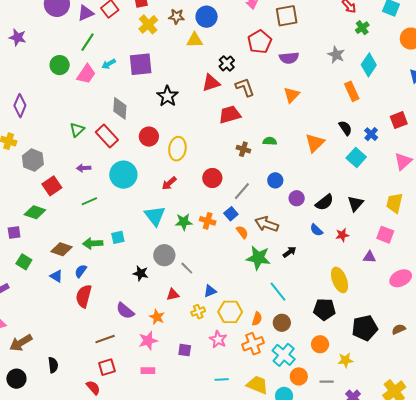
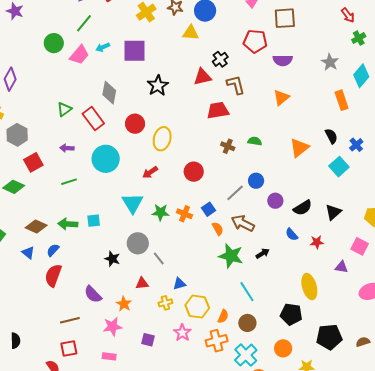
red pentagon: (260, 42) -> (255, 41), turned 30
gray line: (242, 191) -> (235, 193), moved

